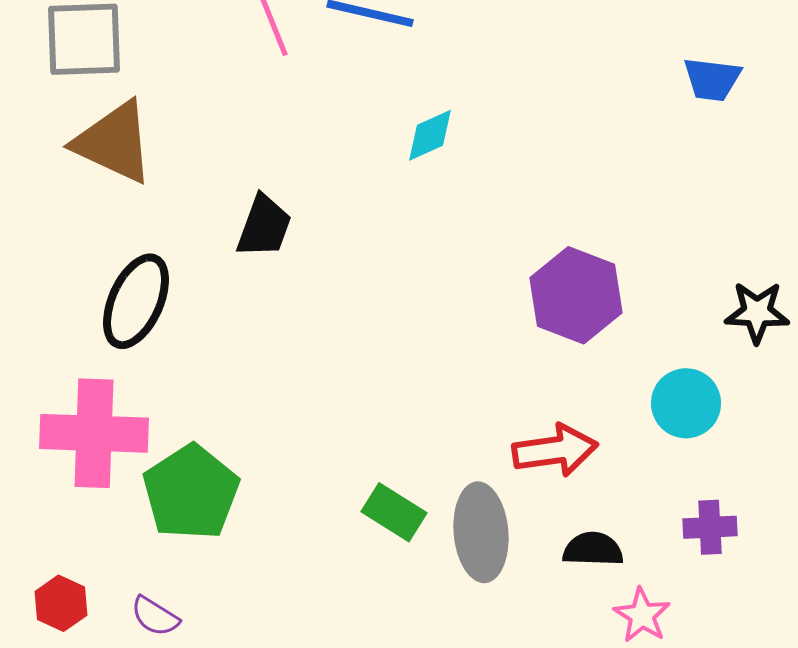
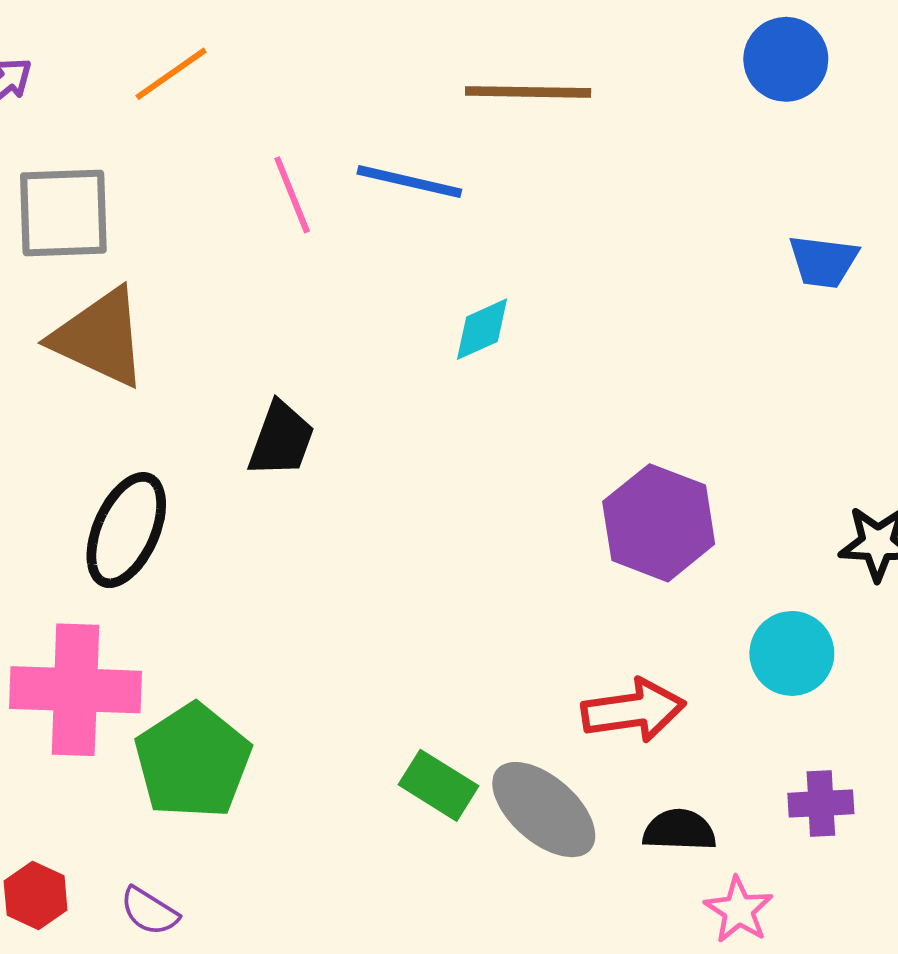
gray ellipse: (481, 532) -> (544, 810), turned -44

